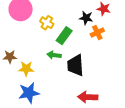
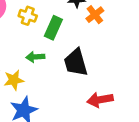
green arrow: (54, 55) -> (35, 57), moved

